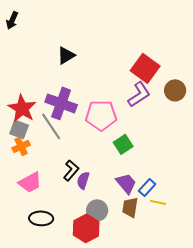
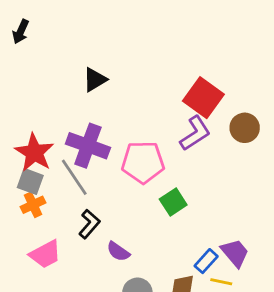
black L-shape: (71, 170) -> (89, 224), moved
purple semicircle: (83, 180) -> (118, 251), turned -72
purple trapezoid: (126, 183) -> (235, 253), moved

